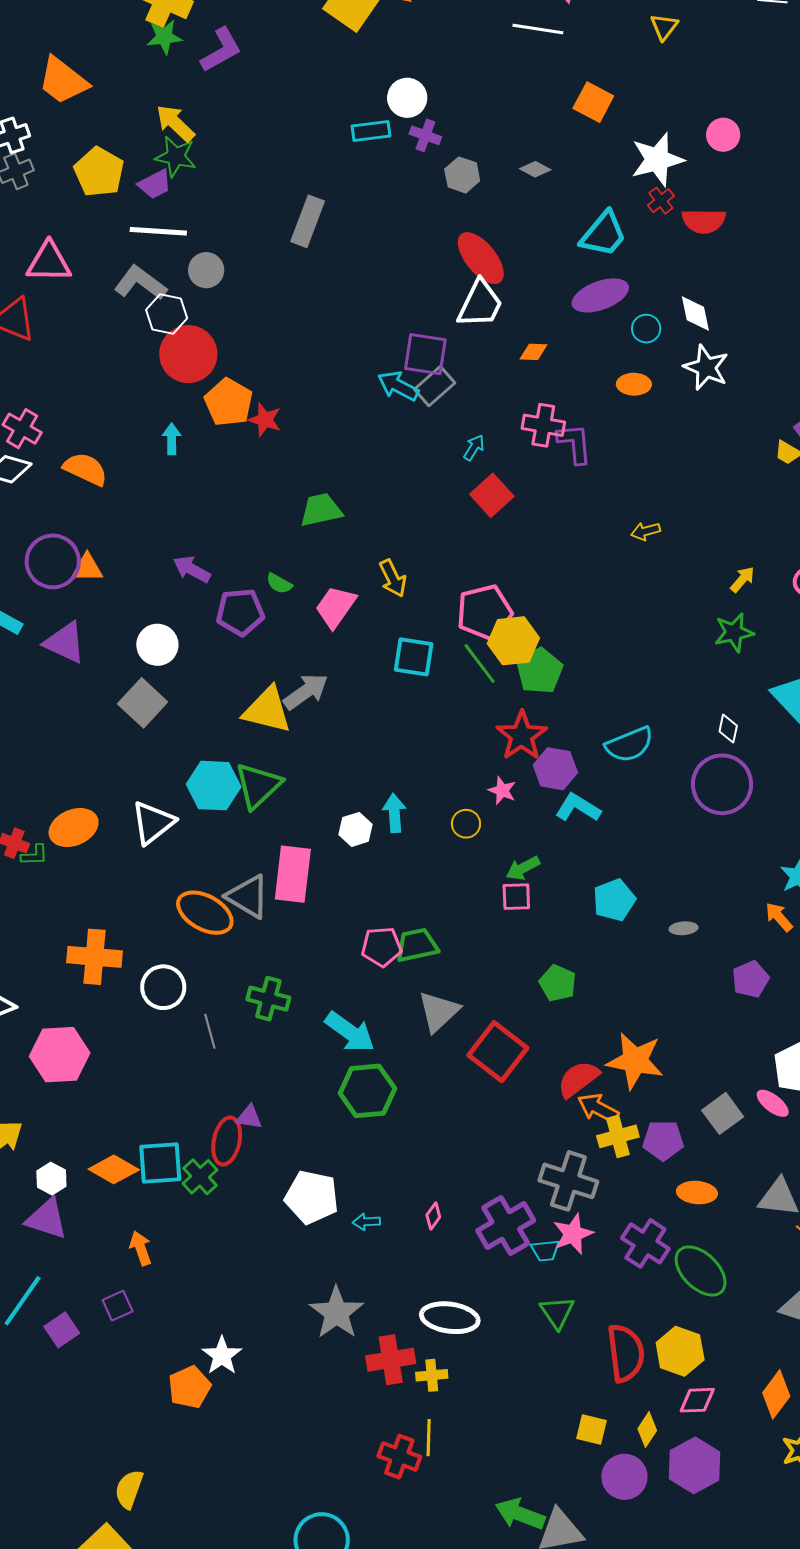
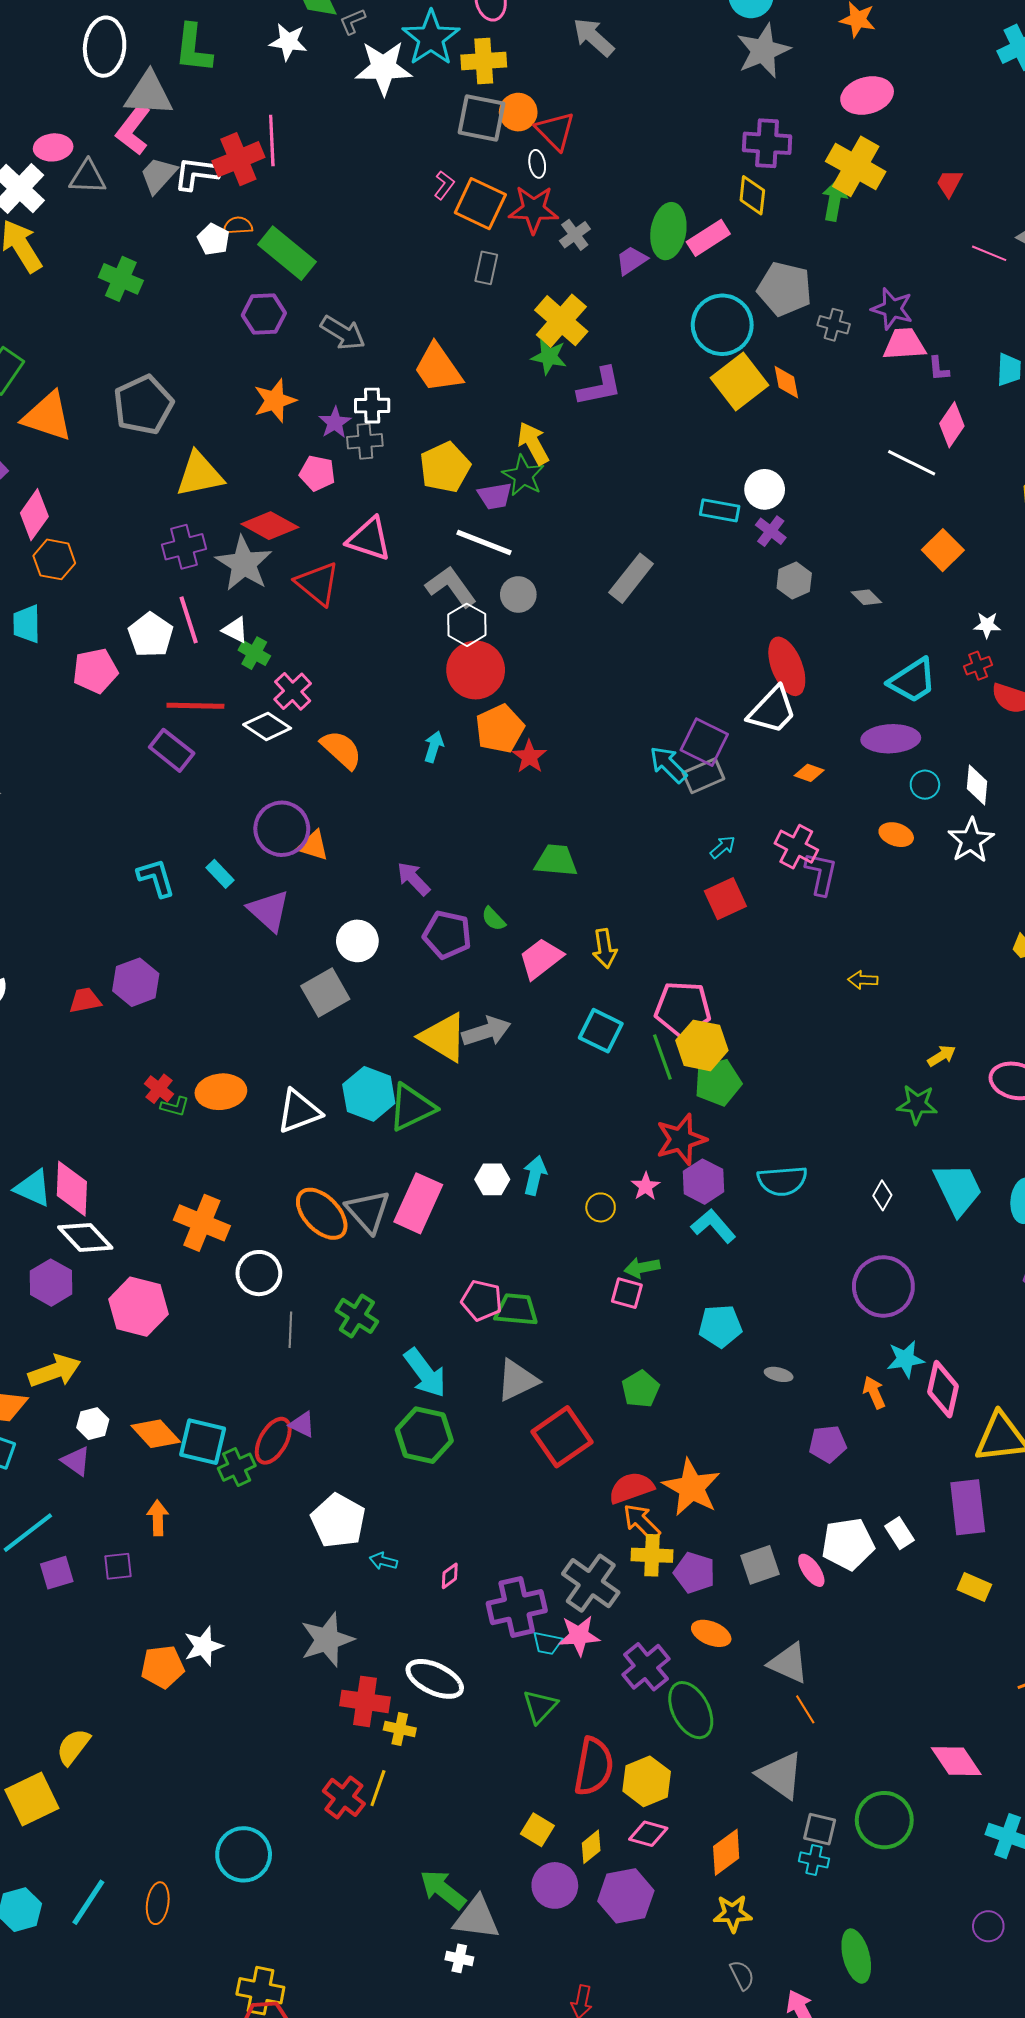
white star: (657, 160) -> (987, 625), size x0.5
purple circle: (722, 784) -> (883, 1286), moved
purple triangle: (47, 1219) -> (76, 1461), size x0.7

